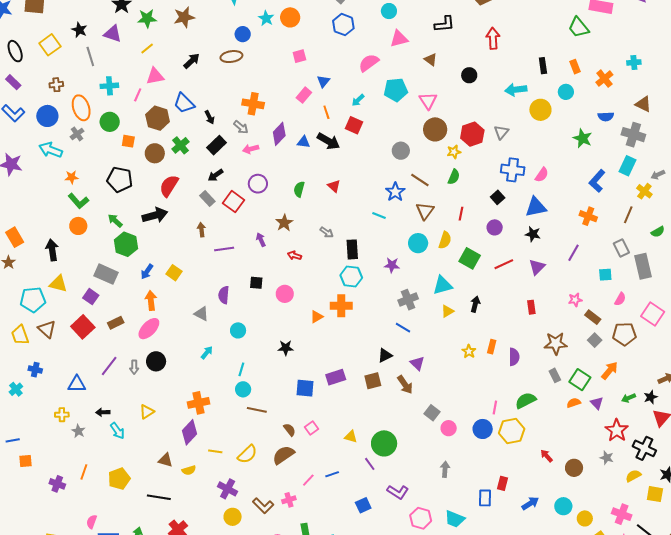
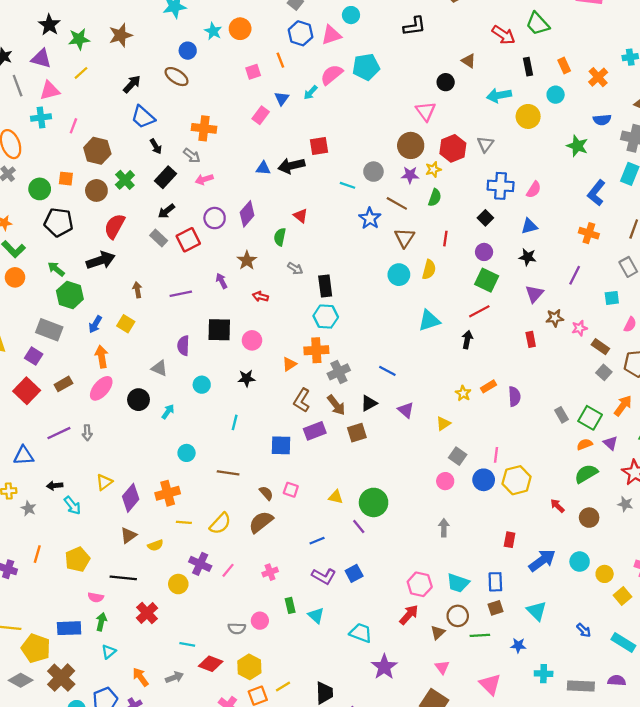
green trapezoid: (579, 27) -> (538, 24), moved
red arrow: (493, 38) -> (504, 35), moved, turned 130
pink triangle: (399, 39) -> (331, 35), moved
brown ellipse: (231, 57) -> (177, 77), turned 45
brown triangle: (431, 60) -> (469, 61), moved
pink triangle: (155, 76) -> (50, 91), moved
cyan pentagon: (396, 90) -> (366, 67), moved
cyan arrow: (358, 100) -> (311, 92), moved
pink triangle: (428, 101) -> (426, 111), moved
blue trapezoid: (184, 103) -> (143, 117), moved
orange line: (326, 112) -> (280, 60), moved
green circle: (110, 122) -> (40, 189), moved
red square: (354, 125) -> (319, 146), turned -30
purple diamond: (279, 134) -> (247, 214), moved
black arrow: (328, 141) -> (291, 166), turned 140
green semicircle: (299, 189) -> (280, 237), moved
red square: (234, 202) -> (188, 240), turned 30
blue triangle: (536, 207) -> (529, 226), size x0.7
cyan line: (379, 215) -> (348, 185), moved
brown arrow: (201, 230) -> (137, 290), moved
green square: (470, 258) -> (487, 280), moved
red line: (504, 264) -> (479, 311), moved
purple star: (392, 265) -> (410, 175), moved
black square: (256, 283) -> (219, 330), size x1.6
gray cross: (408, 300) -> (339, 372), moved
yellow triangle: (447, 311) -> (443, 423), moved
brown star: (556, 343) -> (555, 318), moved, size x0.7
orange rectangle: (492, 347) -> (489, 386), turned 48
black star: (286, 348) -> (246, 378), moved
black circle: (156, 361) -> (139, 400), moved
purple line: (109, 366) -> (59, 433), turned 30
cyan line: (241, 369) -> (235, 422), moved
brown arrow: (405, 385) -> (336, 405), moved
cyan circle: (243, 389) -> (187, 453), moved
green semicircle: (526, 400) -> (586, 474), moved
orange cross: (199, 403) -> (168, 493), moved
gray square: (432, 413) -> (458, 456), moved
pink square: (311, 428) -> (291, 490), turned -32
purple diamond: (190, 432) -> (131, 498), moved
brown triangle: (165, 460) -> (128, 535), turned -49
pink line: (308, 480) -> (228, 570), moved
purple L-shape: (398, 492) -> (324, 576), moved
blue rectangle: (485, 498) -> (495, 582), moved
blue arrow: (530, 503) -> (542, 560), size x1.4
brown L-shape: (263, 506) -> (302, 400), moved, turned 80
yellow circle: (233, 517) -> (178, 584), moved
pink semicircle: (92, 522) -> (96, 597), moved, turned -96

